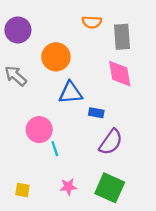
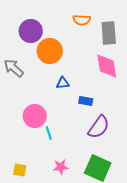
purple circle: (18, 30) -> (31, 31), moved
blue triangle: (71, 93) -> (63, 83), size x0.6

